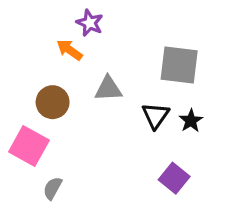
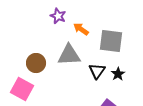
orange arrow: (69, 50) -> (81, 29), moved
gray triangle: (108, 89) -> (69, 55), size x1.4

